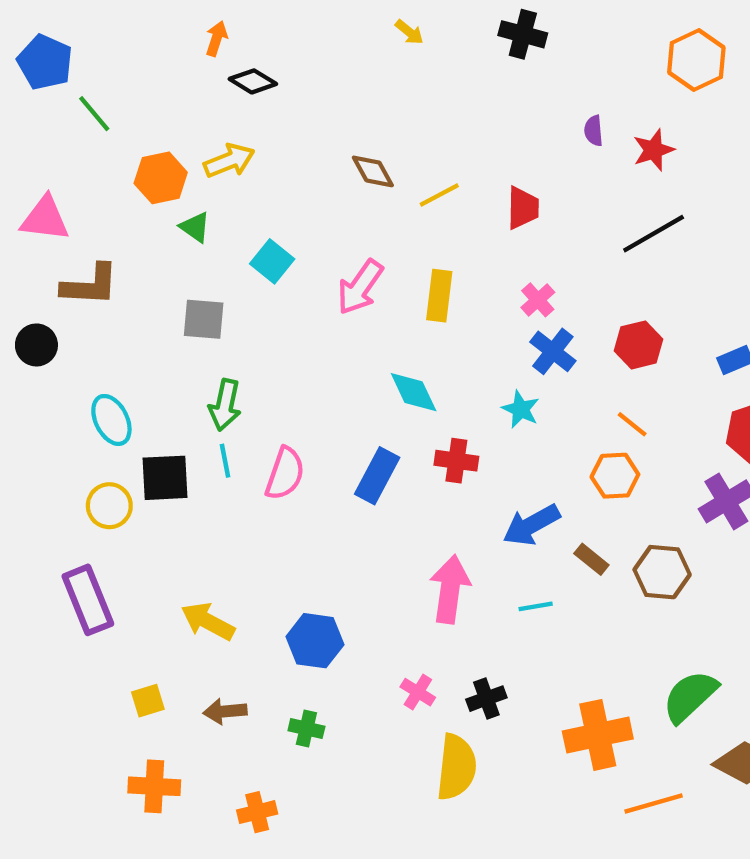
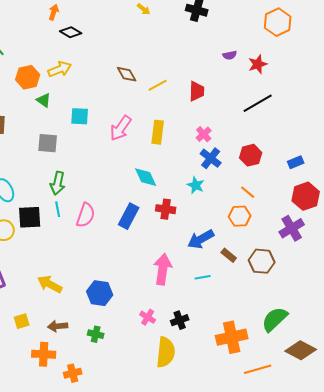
purple semicircle: (594, 131) -> (230, 55), turned -96
cyan square: (272, 261) -> (80, 116), turned -36
orange cross: (154, 786) -> (44, 354), moved

